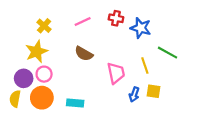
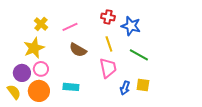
pink line: (83, 21) -> (70, 27), moved
green line: (167, 53) -> (139, 55), moved
yellow line: (145, 65) -> (109, 44), moved
yellow semicircle: (15, 99) -> (14, 92), turned 133
cyan rectangle: (75, 103) -> (71, 87), moved

